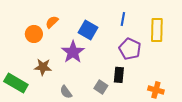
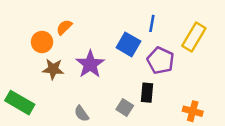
blue square: (88, 30) -> (128, 44), moved
yellow rectangle: (157, 30) -> (194, 37), turned 30
brown star: (43, 67) -> (53, 69), moved

